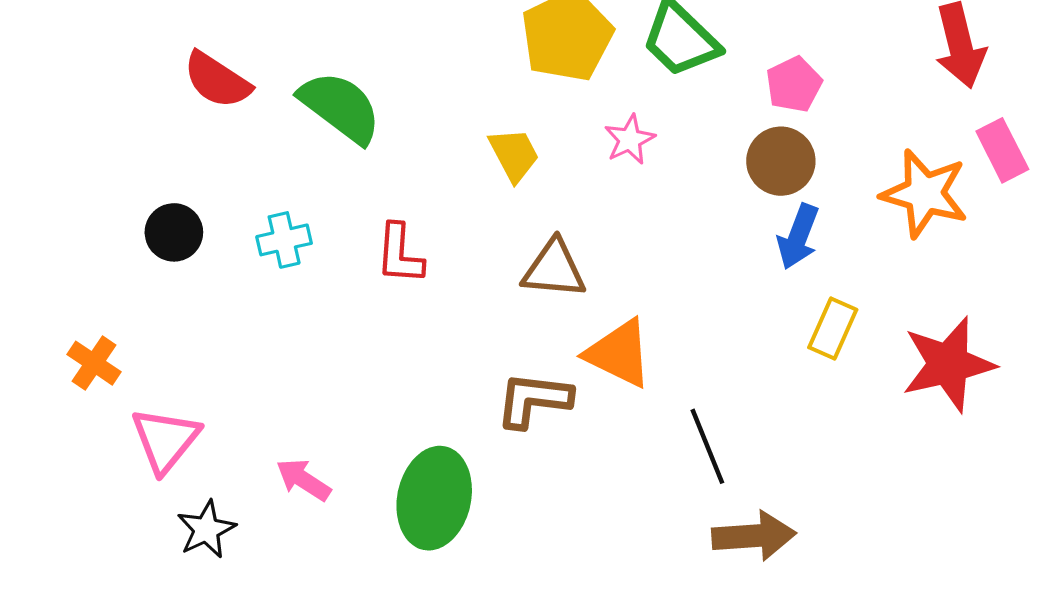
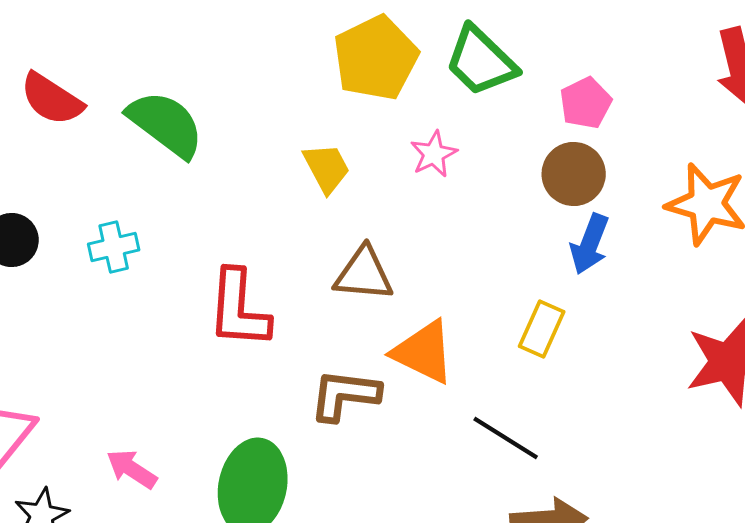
red L-shape: (400, 254) -> (239, 309), moved, size x1.4
yellow rectangle: (833, 329) -> (542, 329), moved
black line: (707, 446) -> (506, 438), turned -36

